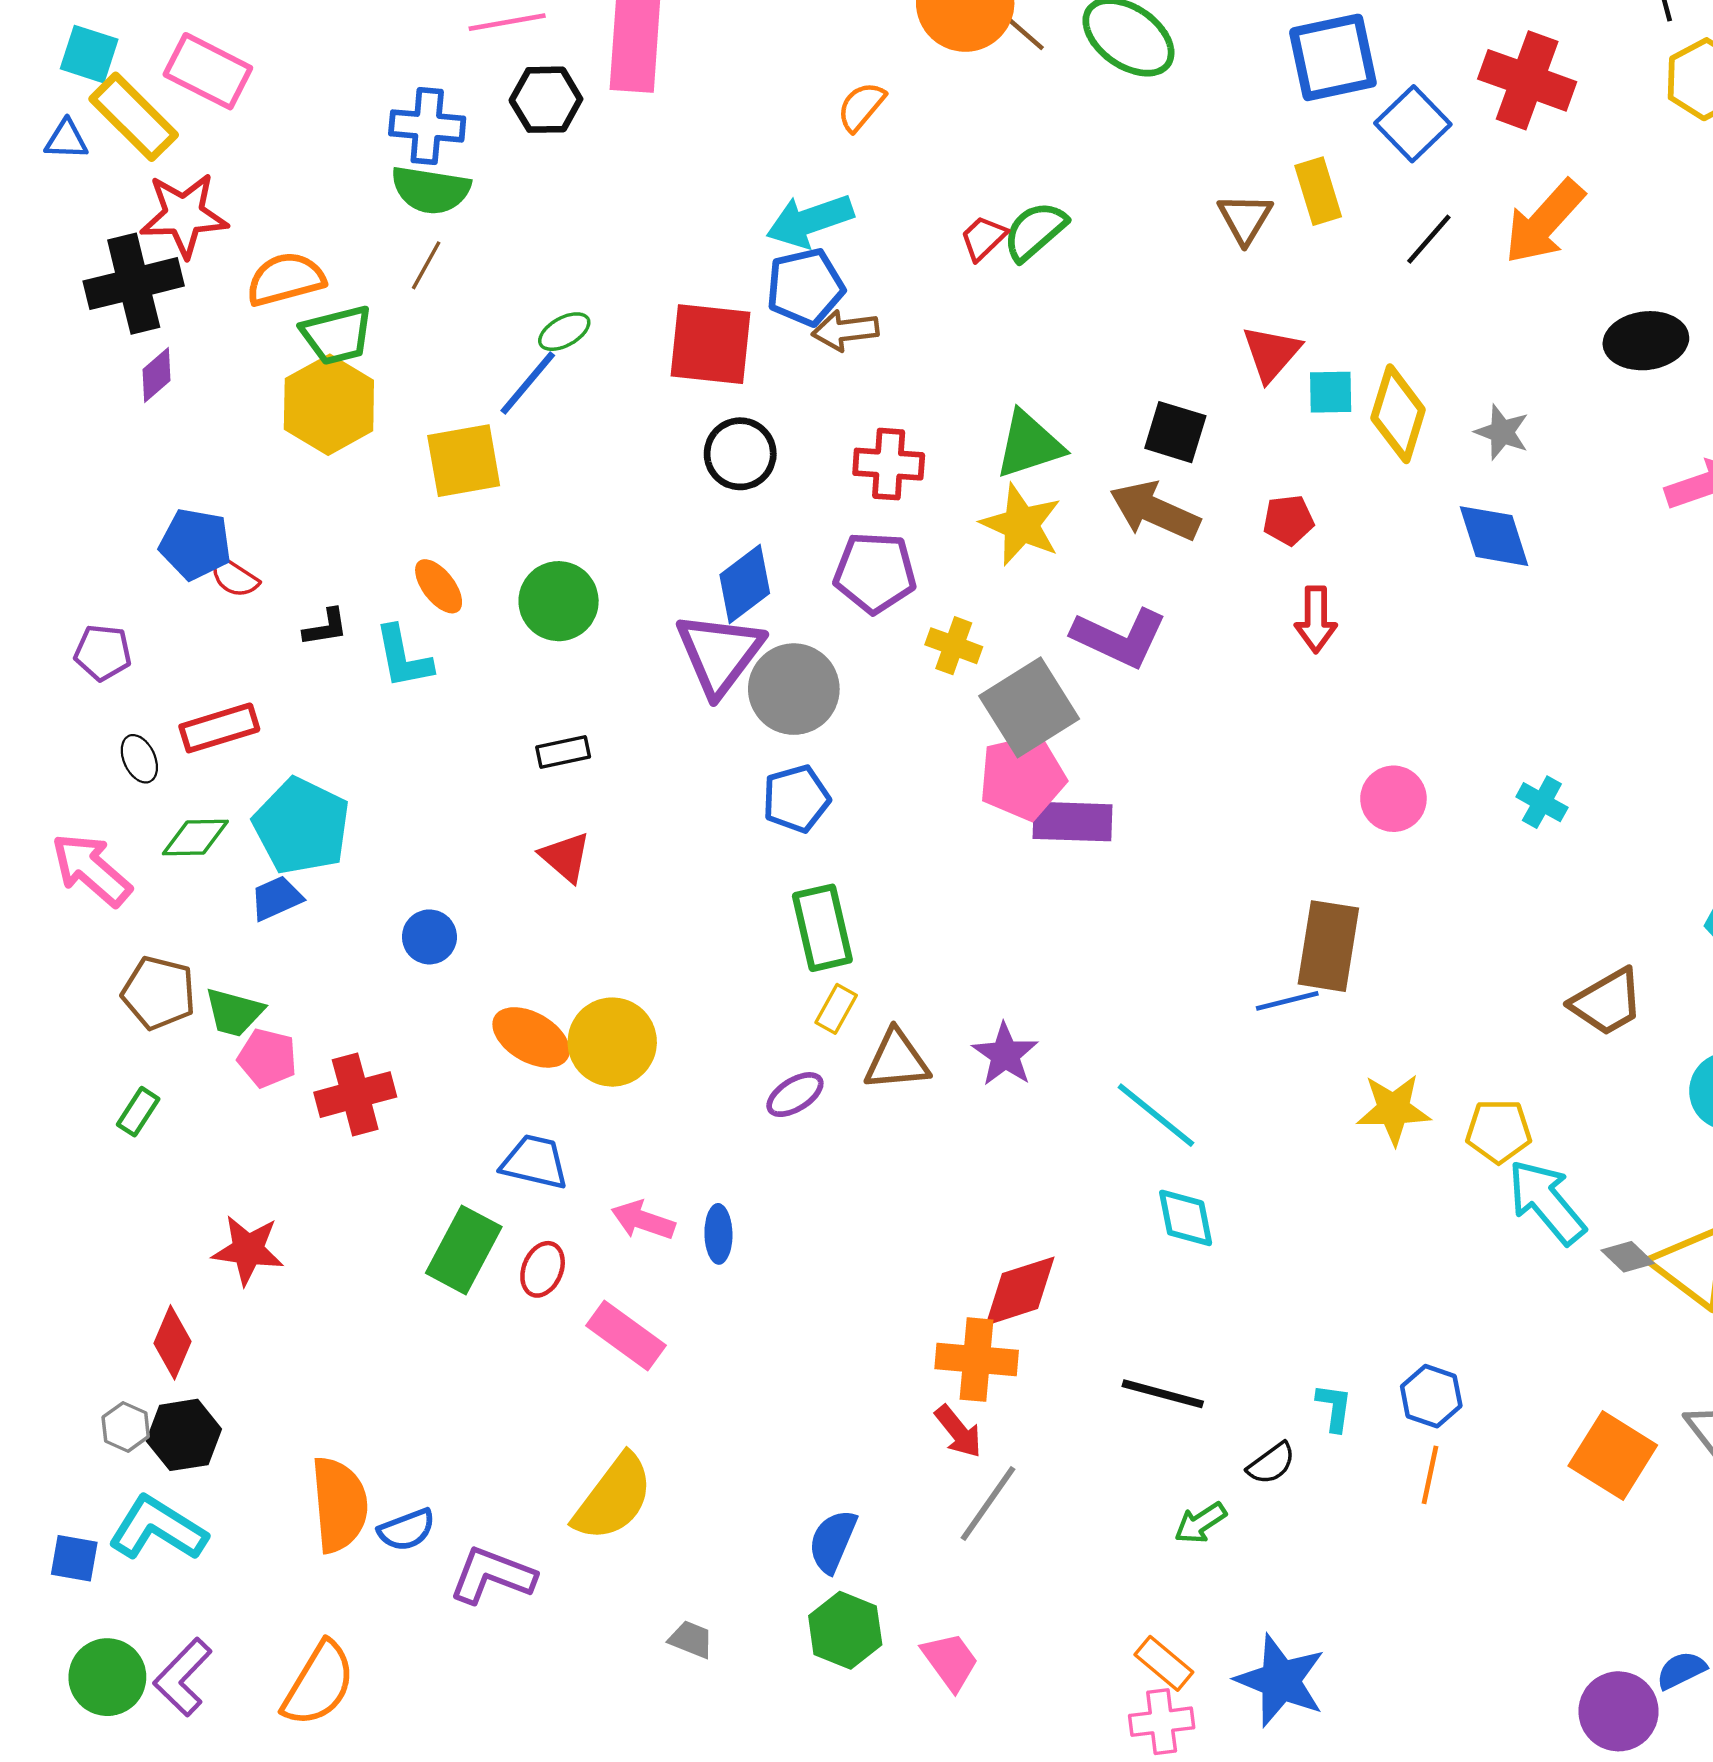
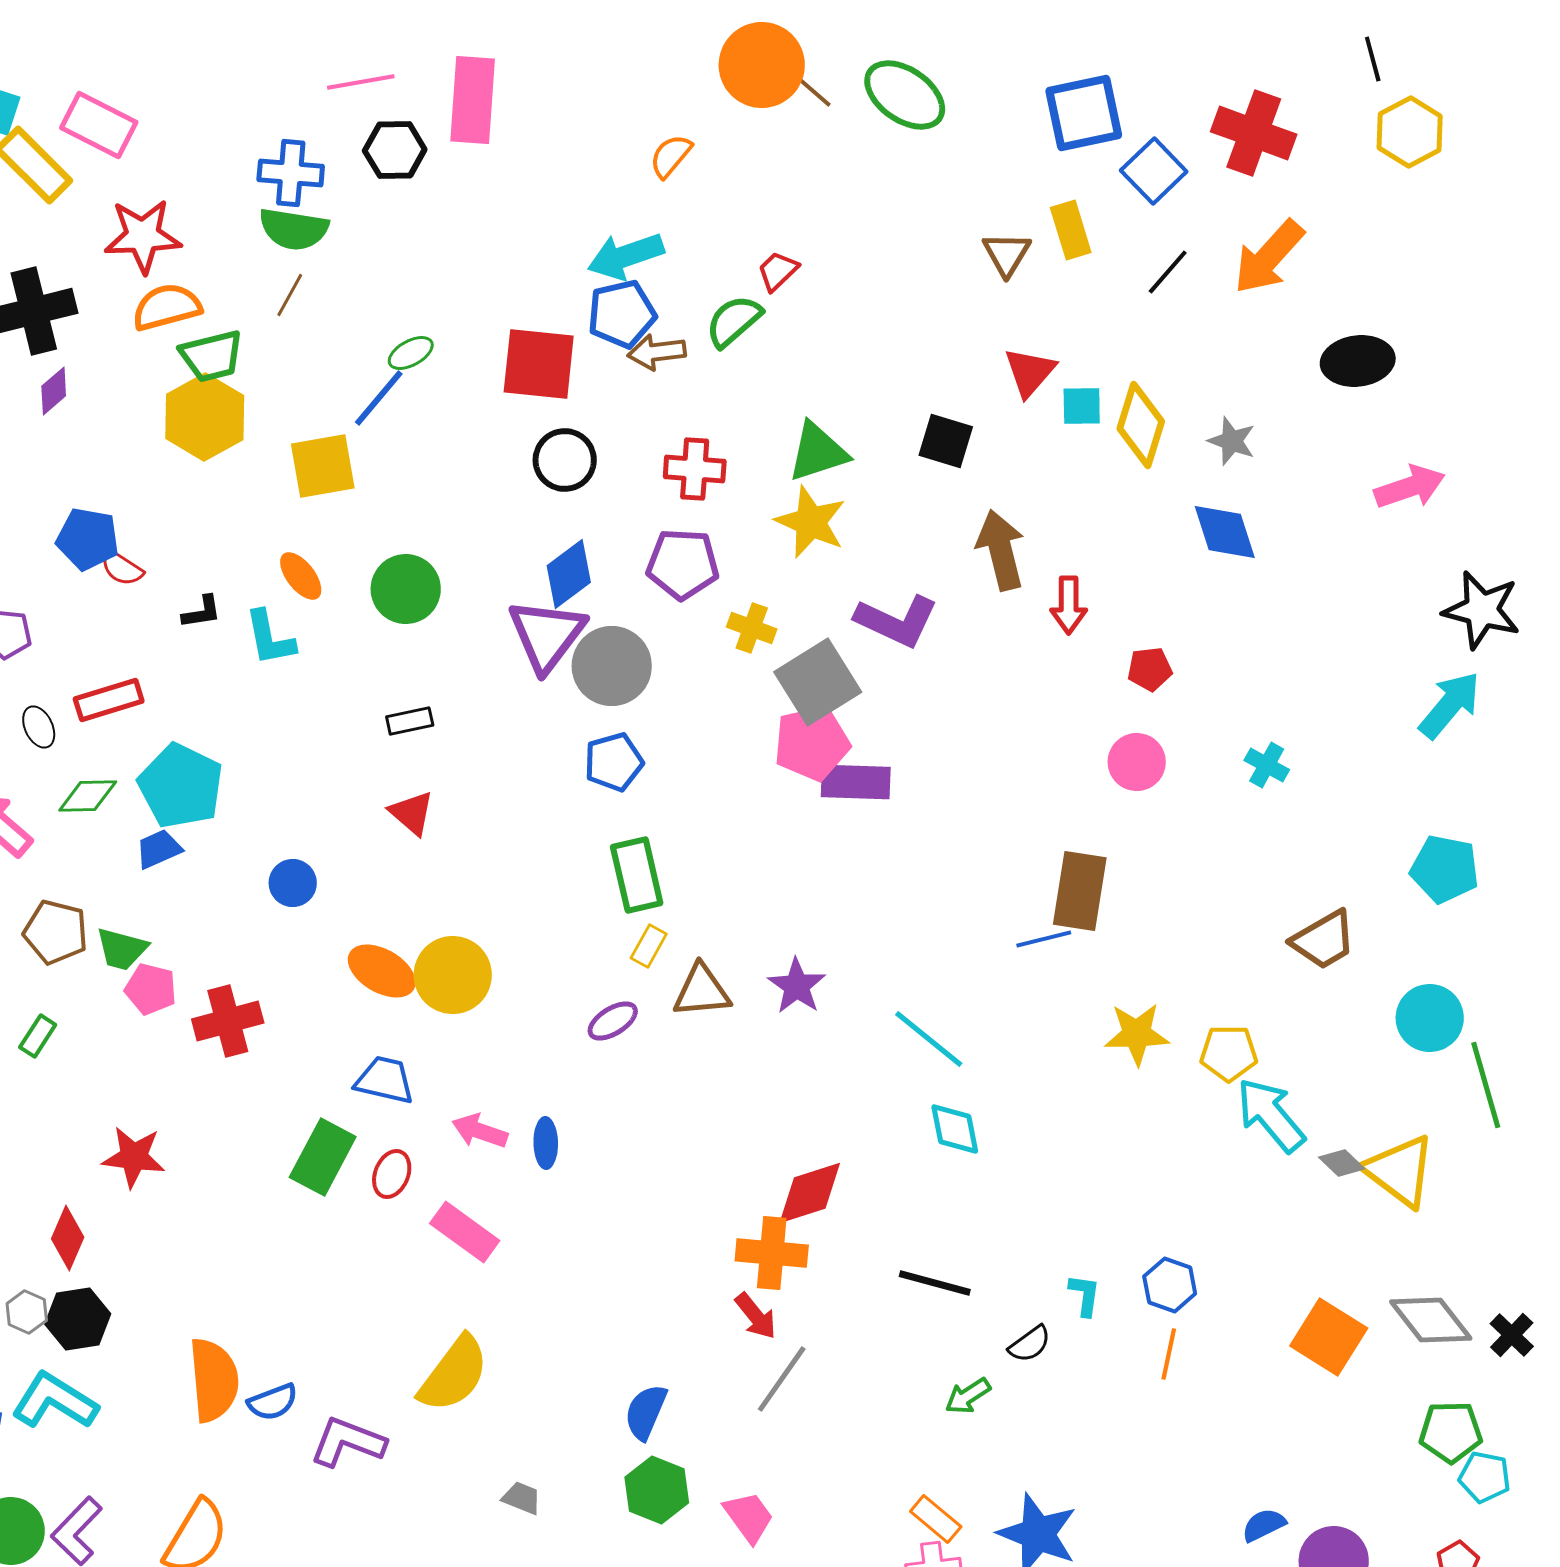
red star: (184, 215) -> (143, 236), moved
green semicircle: (1035, 231) -> (734, 321), moved
brown arrow: (1155, 511) -> (1001, 550), moved, turned 52
red pentagon: (1288, 520) -> (1150, 669), moved
blue semicircle: (1681, 1670) -> (1264, 1525), moved

